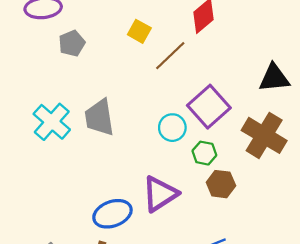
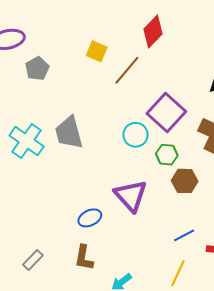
purple triangle: (160, 194) -> (131, 196), turned -33
blue ellipse: (112, 214) -> (90, 218), size x0.7

